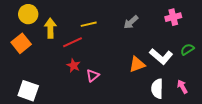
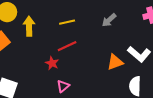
red line: (73, 42) -> (67, 46), moved
pink triangle: (93, 76) -> (63, 86), moved

